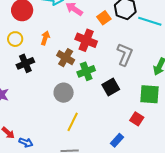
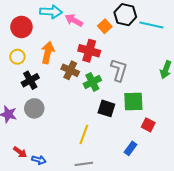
orange arrow: (45, 38) -> (48, 53), size x1.5
gray L-shape: (125, 54) -> (119, 70), moved
black square: (111, 87) -> (106, 108), moved, turned -36
gray circle: (64, 93) -> (34, 108), moved
green square: (150, 94) -> (133, 101), moved

